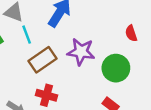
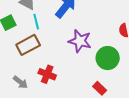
brown rectangle: (43, 60) -> (28, 45), moved

